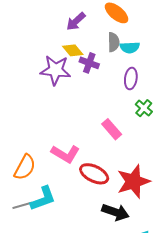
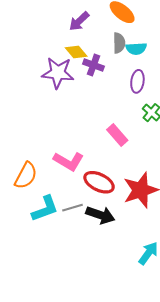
gray line: (22, 205) -> (73, 208), moved
black arrow: (115, 212) -> (100, 215), moved

